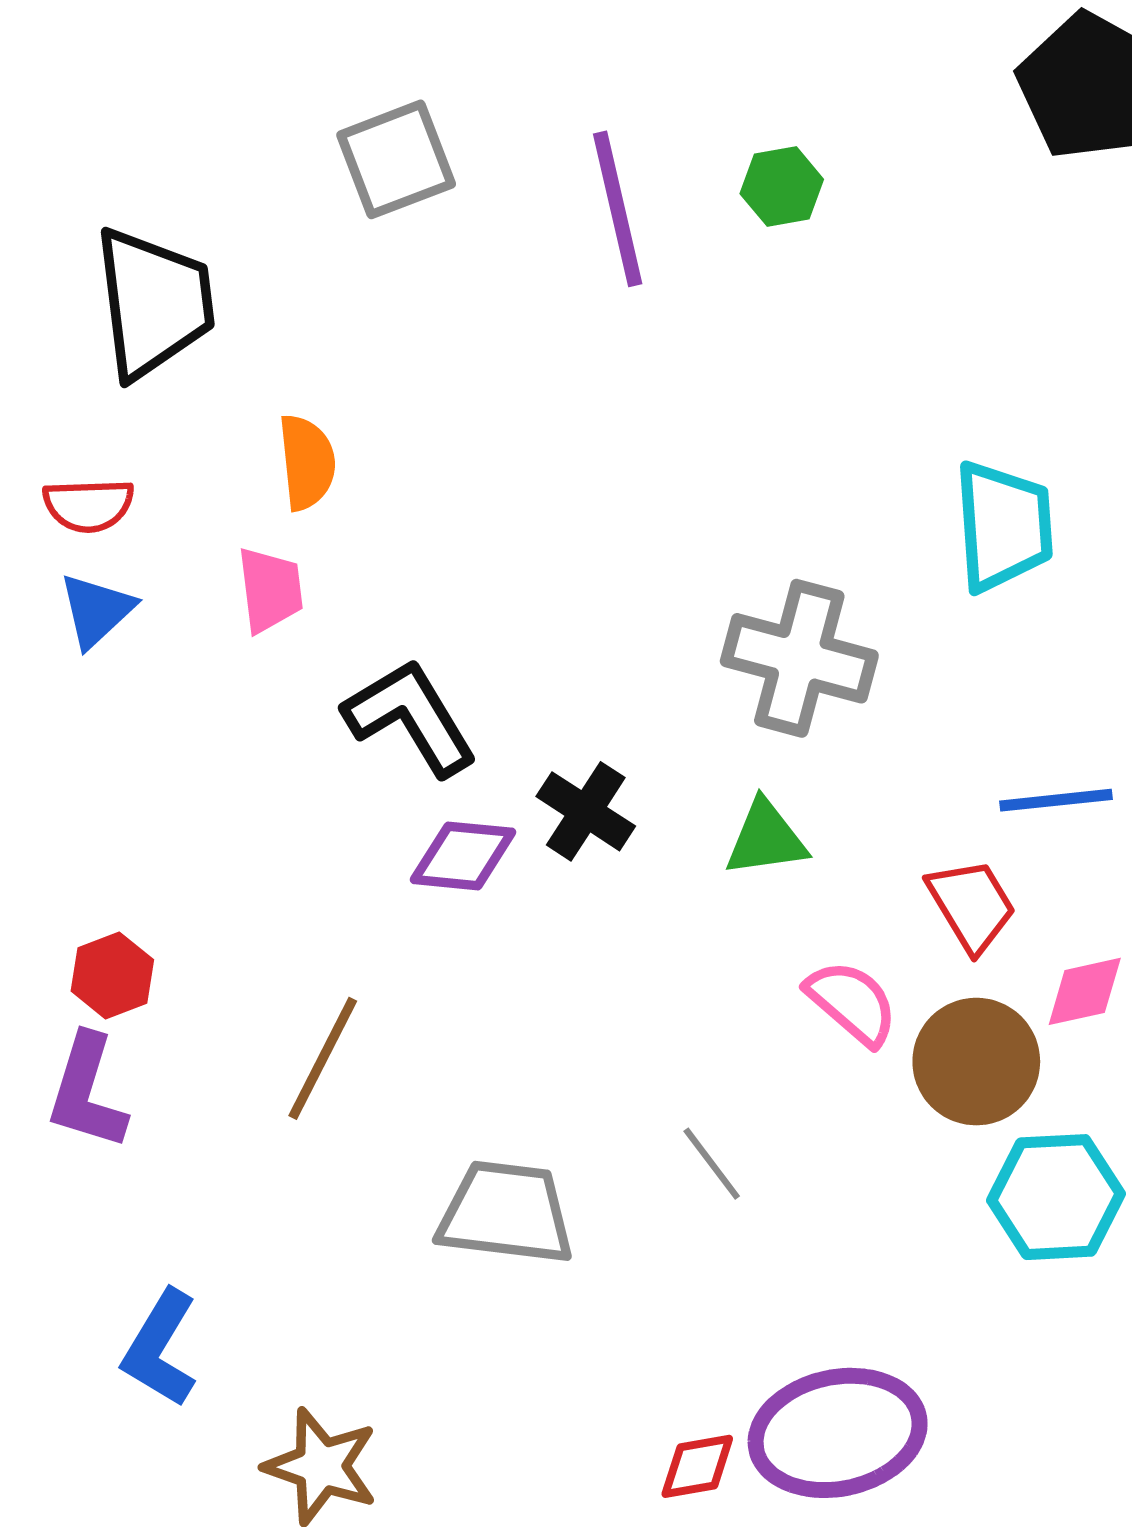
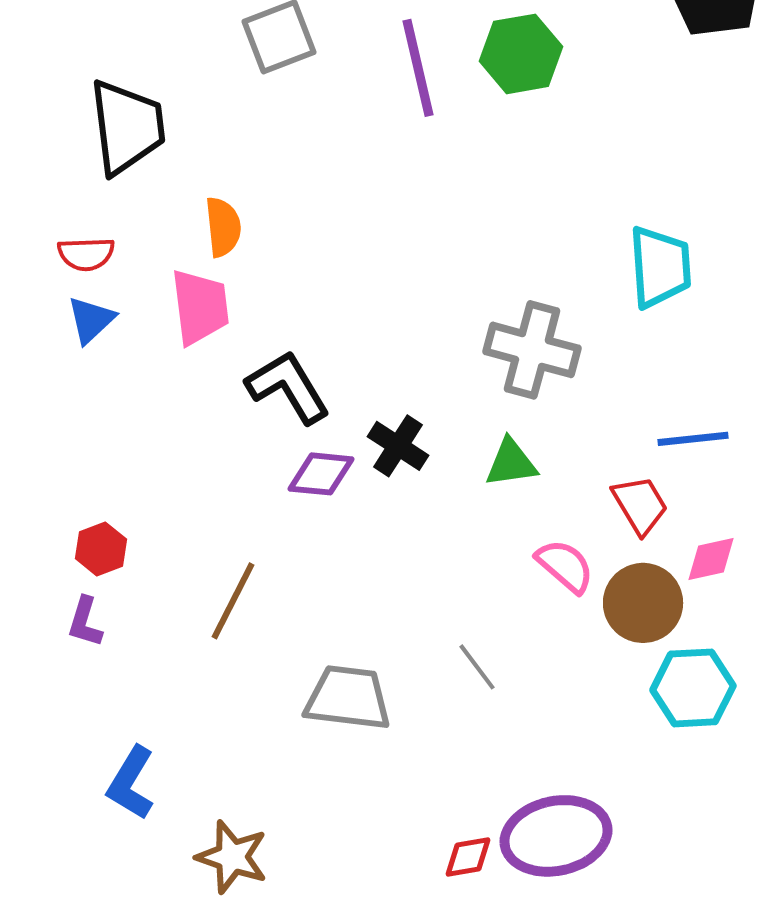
green hexagon: (782, 186) -> (521, 54), size x1.6
pink trapezoid: (270, 590) -> (200, 307), size x1.4
purple L-shape: (87, 1092) -> (85, 622), size x0.7

